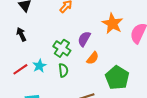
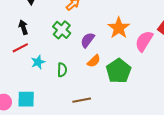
green cross: (62, 48) -> (62, 30), moved
red line: (20, 69) -> (20, 48), moved
green pentagon: (117, 78) -> (119, 71), moved

